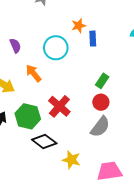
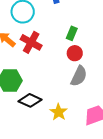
red cross: (59, 106) -> (31, 42), moved
yellow star: (71, 160) -> (59, 112), turned 30

